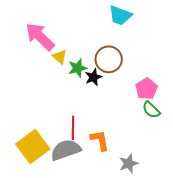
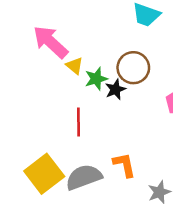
red line: (73, 128) -> (79, 122), moved

